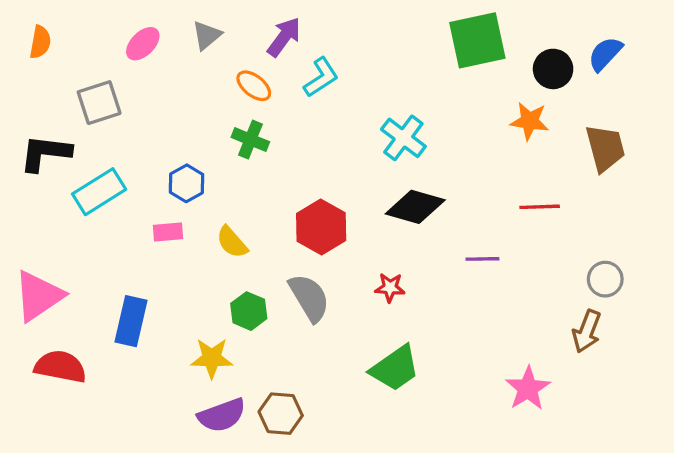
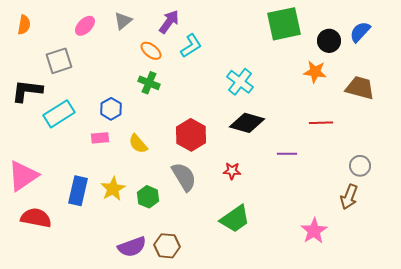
brown trapezoid: (605, 148) -> (360, 88), turned -60
green hexagon: (249, 311) -> (148, 197), moved
yellow star: (212, 358) -> (113, 189), moved, turned -30

